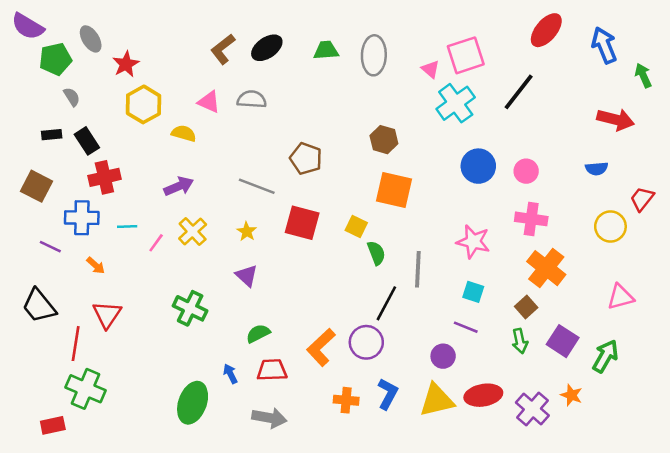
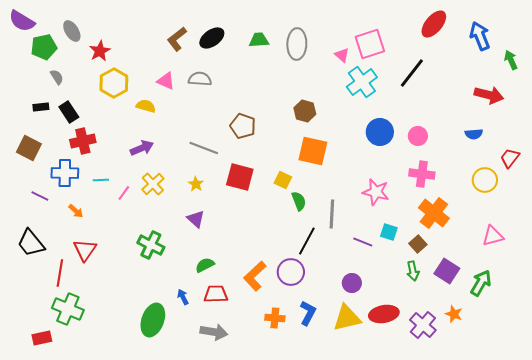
cyan square: (473, 292) -> (389, 232), moved
purple line: (466, 327) -> (363, 242), moved

